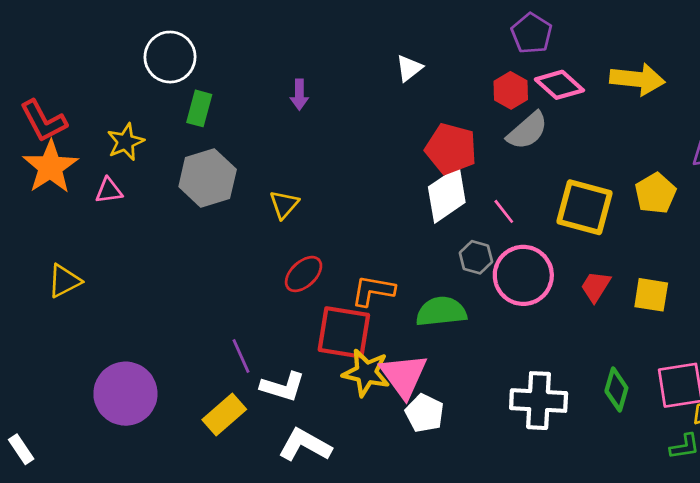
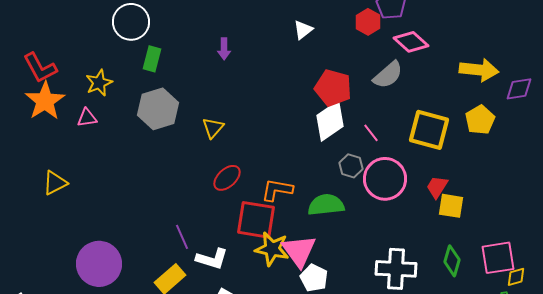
yellow arrow: (637, 79) -> (479, 70), moved
red hexagon: (511, 90) -> (368, 22), moved
yellow square: (651, 295) -> (451, 206), moved

